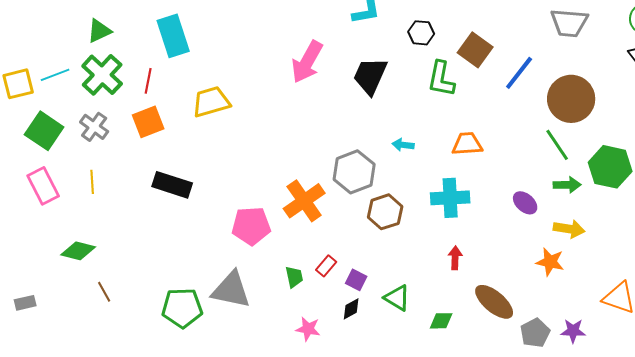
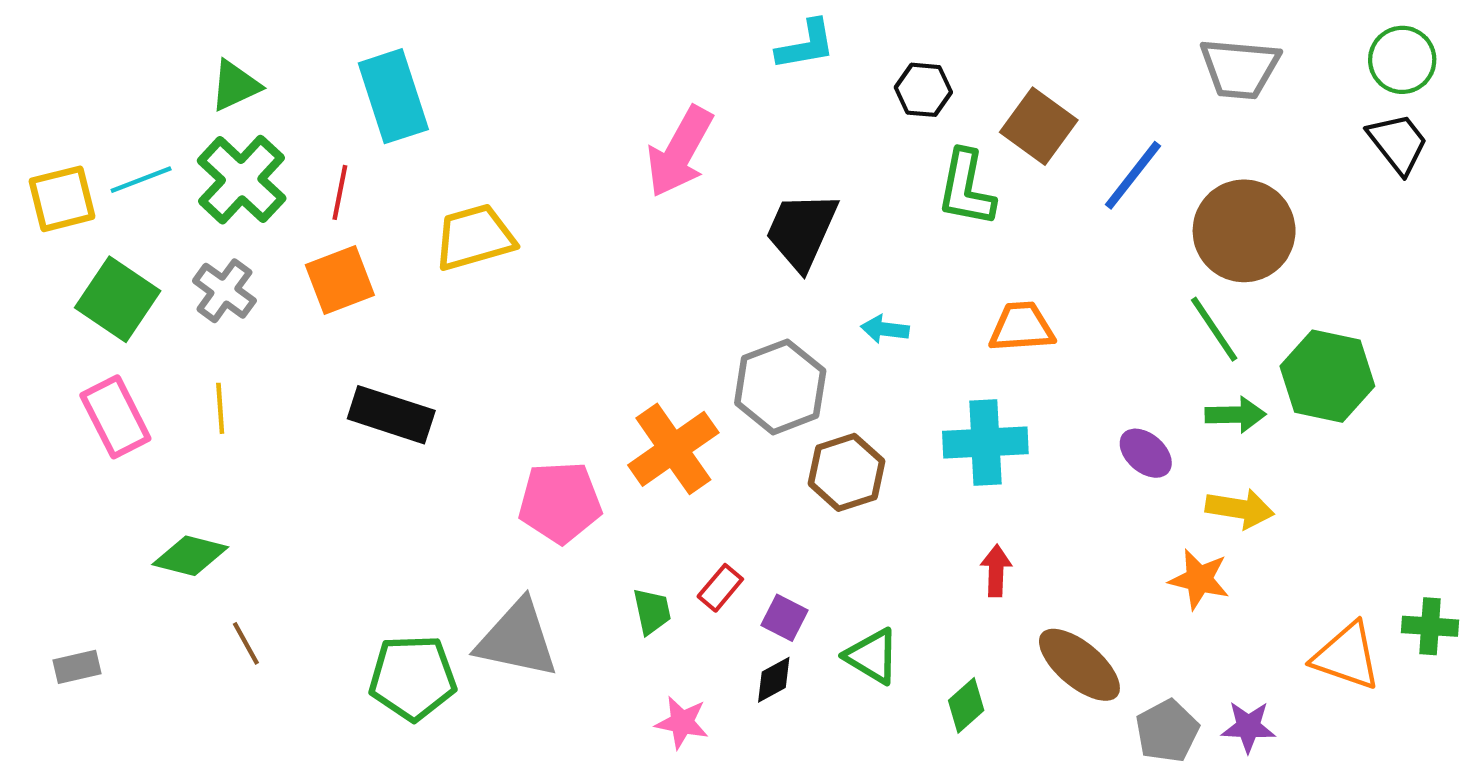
black trapezoid: (370, 76) -> (802, 231), moved
green diamond: (441, 321) -> (966, 705), turned -40

